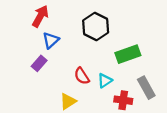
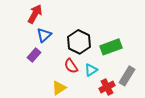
black hexagon: (96, 26) -> (79, 42), moved
gray rectangle: (146, 88) -> (127, 76), turned 60
red cross: (123, 100) -> (107, 87), turned -35

